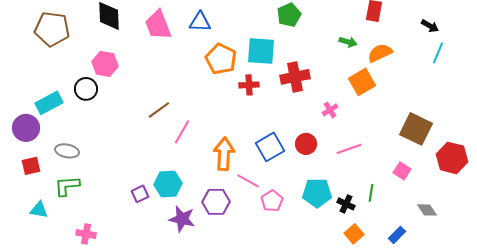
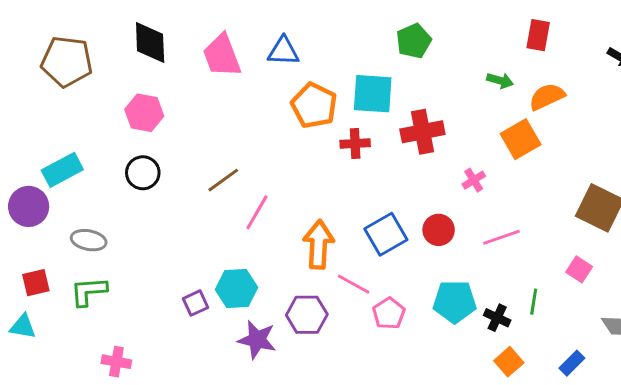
black circle: (86, 89) -> (143, 173), moved
red square: (31, 166) -> (36, 283), moved
cyan triangle: (39, 210) -> (23, 327), moved

